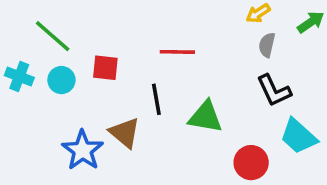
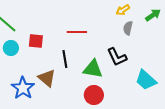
black L-shape: (274, 91) -> (117, 57), moved
red circle: (251, 163) -> (94, 95), moved

